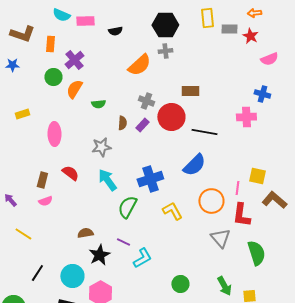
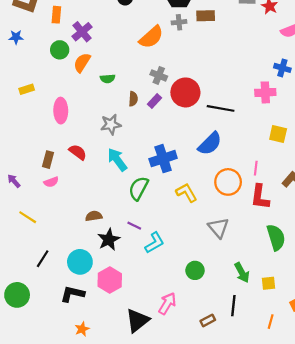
brown rectangle: (190, 91) -> (206, 16), moved
yellow square: (257, 176) -> (278, 134), moved
gray triangle: (220, 238) -> (218, 228), moved

